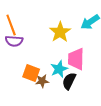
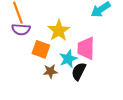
yellow star: (60, 32) -> (59, 30), moved
orange square: (31, 73) -> (41, 49), moved

